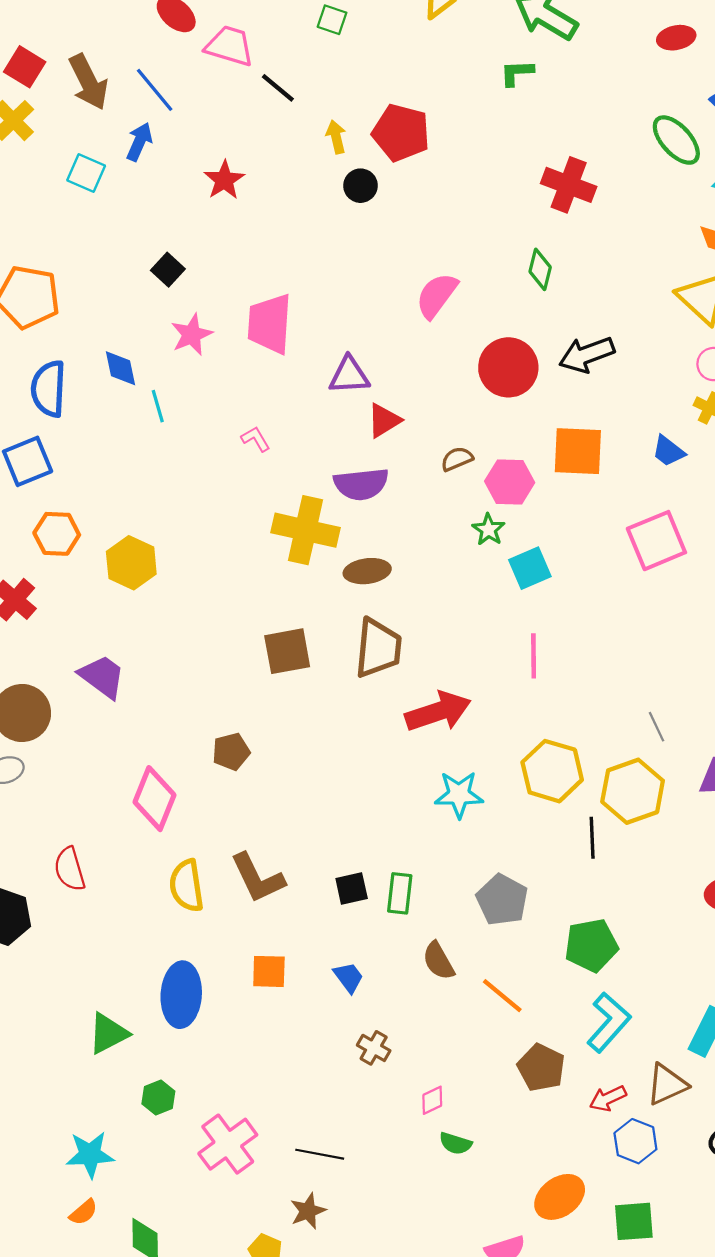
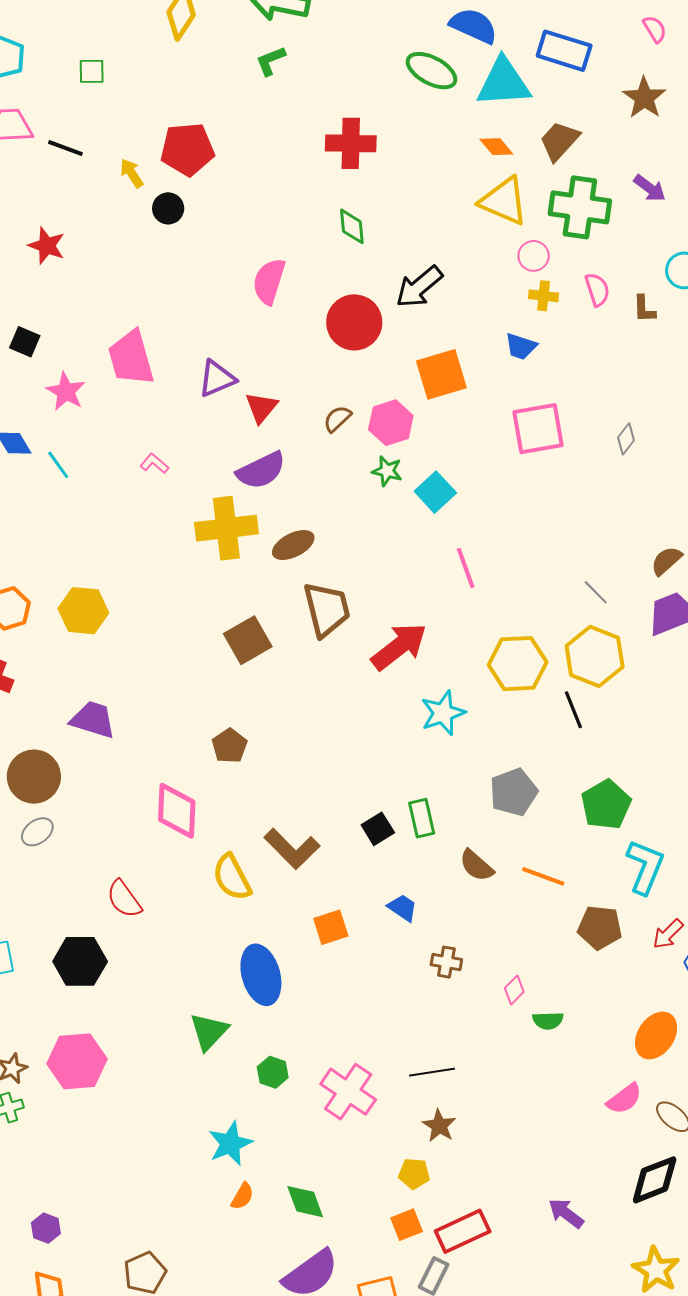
pink square: (656, 541) -> (538, 429), turned 32
gray pentagon: (502, 900) -> (514, 792), turned -30

